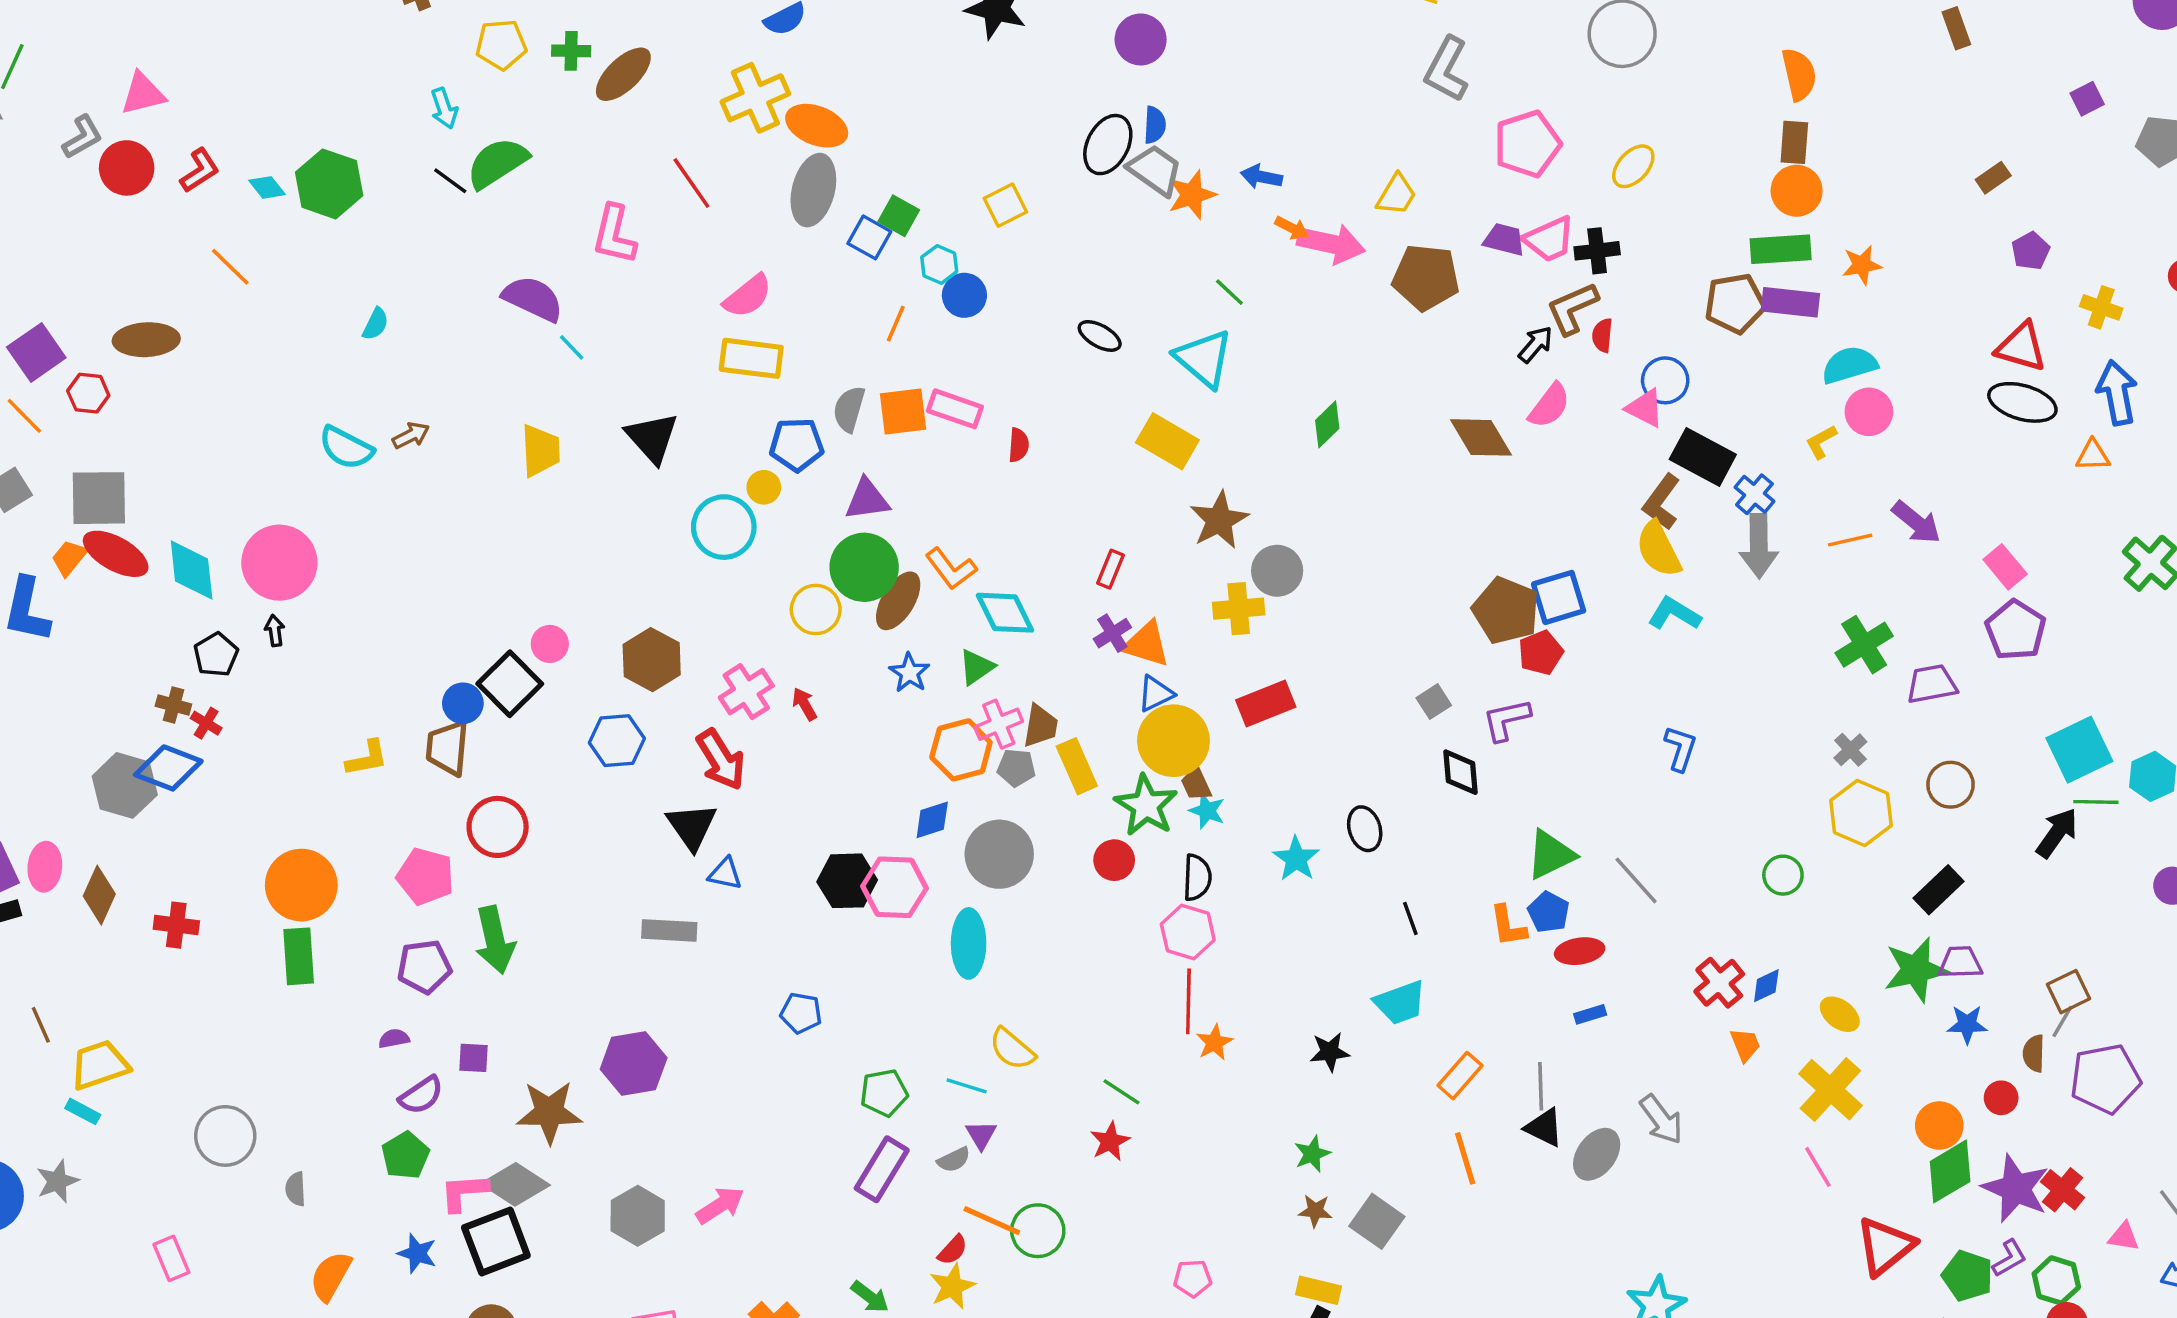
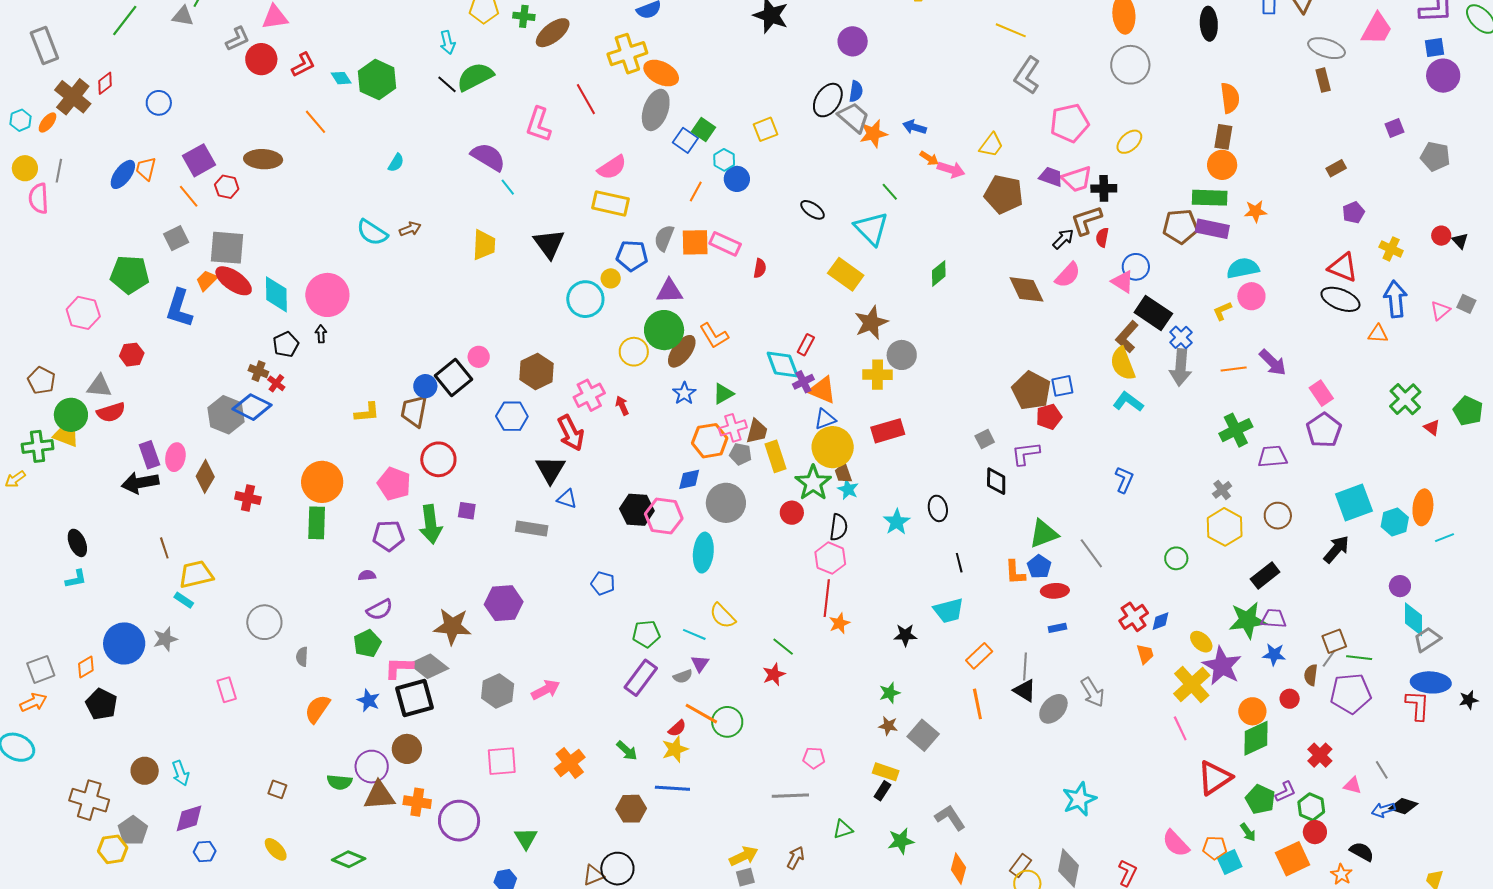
pink arrow: (1331, 244) -> (951, 170), size x0.7
blue square: (1559, 597) -> (1062, 386), size x0.7
cyan diamond: (1005, 613) -> (783, 365), moved
green line: (2096, 802) -> (1359, 658), moved
purple square: (474, 1058) -> (467, 511), moved
purple star: (2016, 1188) -> (1222, 666), moved

